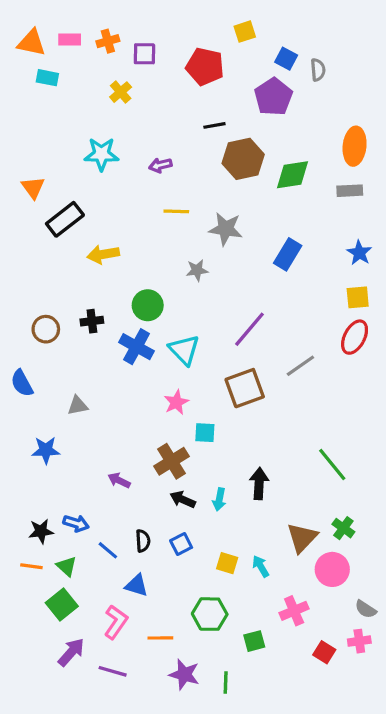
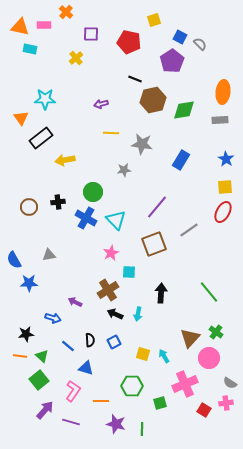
orange cross: (108, 41) -> (66, 12), moved, turned -32
gray semicircle: (318, 70) -> (200, 44), turned -40
black line: (214, 125) -> (135, 79), turned 32
cyan star: (101, 154) -> (45, 99), moved
blue semicircle: (22, 383) -> (14, 260), moved
black arrow: (259, 484) -> (161, 293), moved
blue arrow: (76, 523) -> (53, 318), moved
pink cross: (294, 611) -> (185, 384), size x1.4

